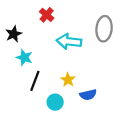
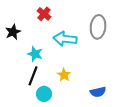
cyan star: (24, 57) -> (35, 54), moved
blue semicircle: (88, 95) -> (98, 92), moved
cyan circle: (55, 102) -> (44, 94), moved

